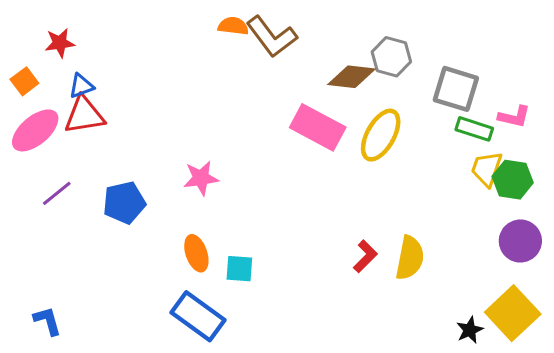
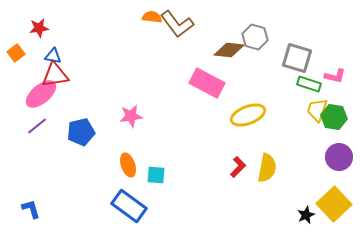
blue triangle: (81, 86) -> (53, 56), turned 30
pink ellipse: (35, 130) -> (41, 94), moved
yellow ellipse: (381, 135) -> (248, 115), moved, turned 40

